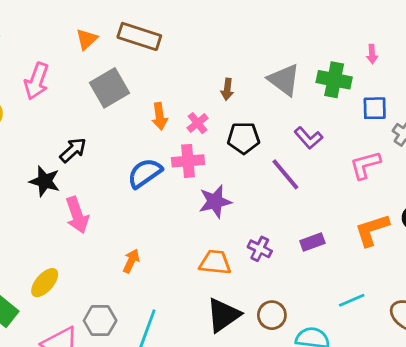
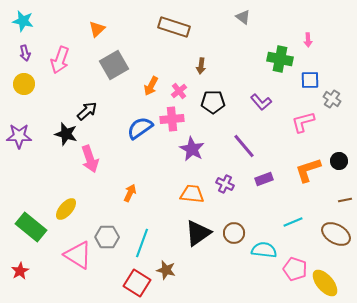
brown rectangle: (139, 36) -> (174, 27), moved
gray triangle: (284, 80) -> (243, 17), moved, size x0.6
orange arrow: (160, 116) -> (151, 86), turned 36
purple line: (285, 174) -> (244, 146), moved
purple star: (215, 201) -> (192, 149), turned -30

